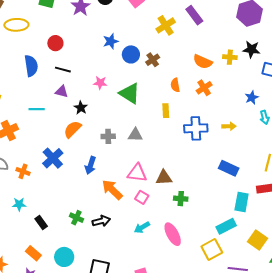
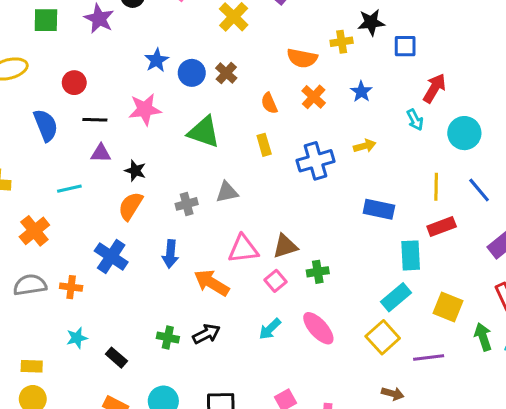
pink star: (100, 83) -> (145, 109), moved, size x1.5
blue star: (252, 98) -> (361, 92), moved
pink square: (142, 197) -> (275, 281), moved, turned 32

